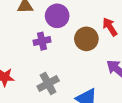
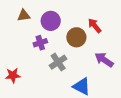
gray cross: (48, 84) -> (58, 62), moved

